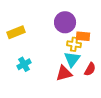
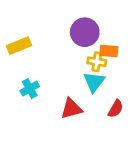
red semicircle: (90, 69) -> (116, 109), moved
red triangle: (64, 73) -> (71, 109), moved

